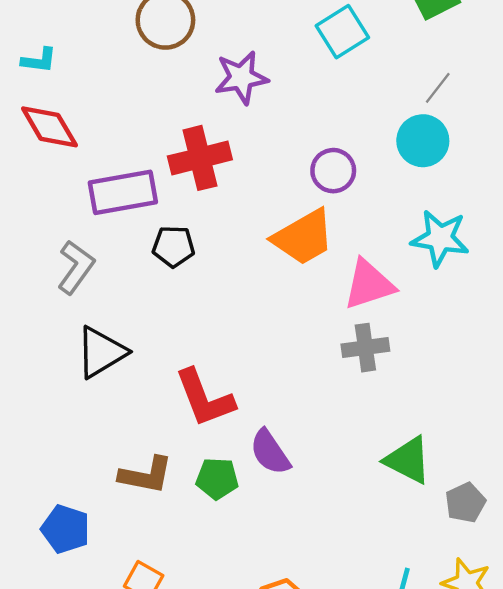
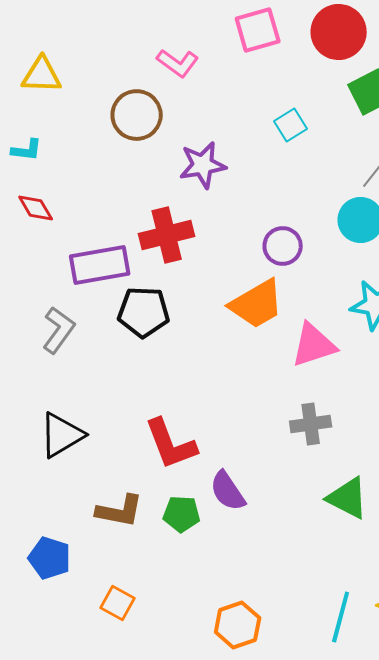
cyan square: (342, 32) -> (291, 125), size x0.7
red diamond: (49, 127) -> (36, 208), size x0.7
black pentagon: (173, 246) -> (144, 312), size x1.4
gray cross: (365, 348) -> (311, 424), moved
black triangle: (101, 352) -> (62, 435), moved

